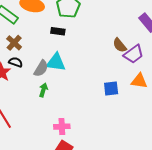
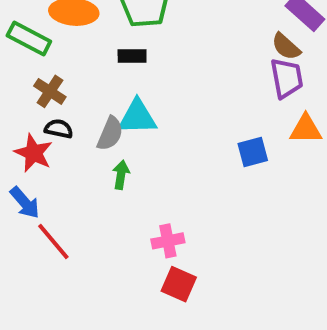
brown semicircle: (120, 45) -> (286, 47), moved
purple trapezoid: (134, 54) -> (287, 78), turned -55

